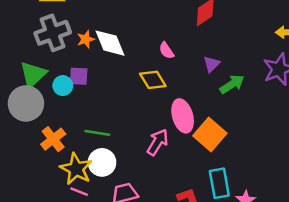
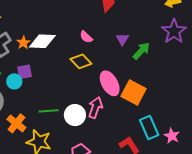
white diamond: (110, 43) -> (42, 41), turned -52
white circle: (102, 162) -> (75, 115), moved

